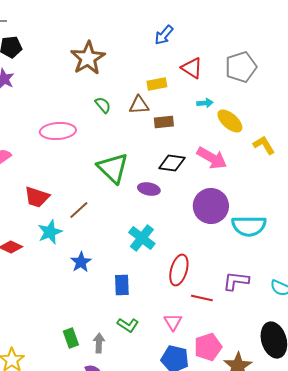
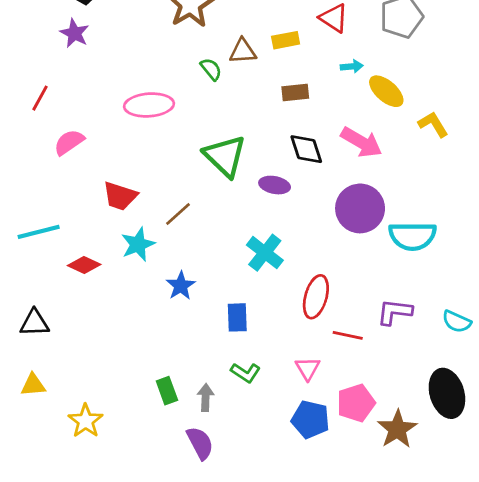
brown triangle: (139, 105) -> (243, 51), moved
black diamond: (172, 163) -> (306, 149), turned 64

